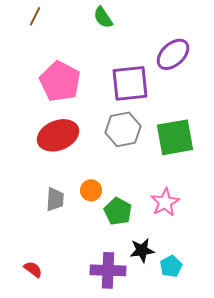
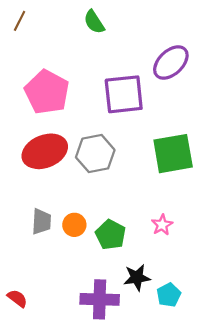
gray hexagon: (123, 129) -> (95, 154), moved
orange circle: (91, 190) -> (74, 225), moved
pink star: (165, 202) -> (162, 225), size x0.7

